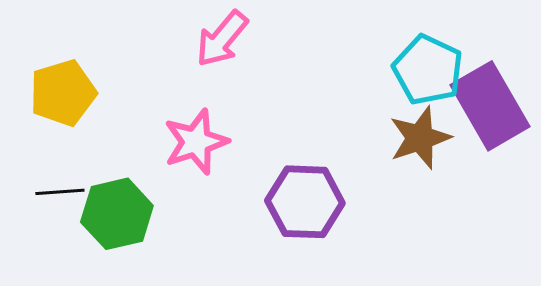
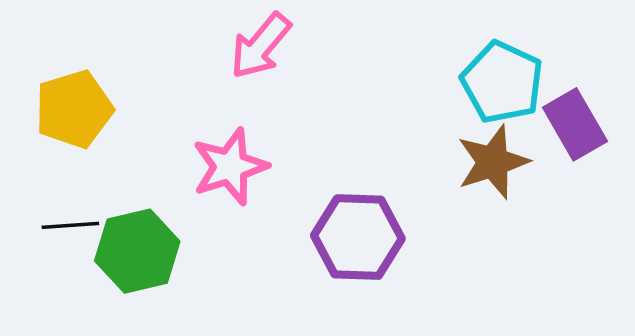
purple rectangle: (490, 106) -> (575, 124), size x0.7

